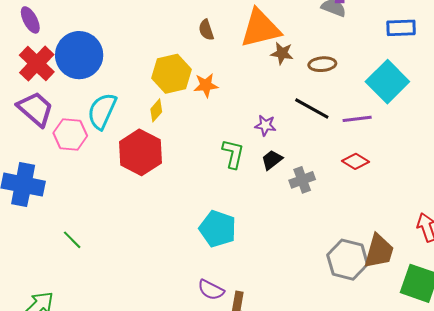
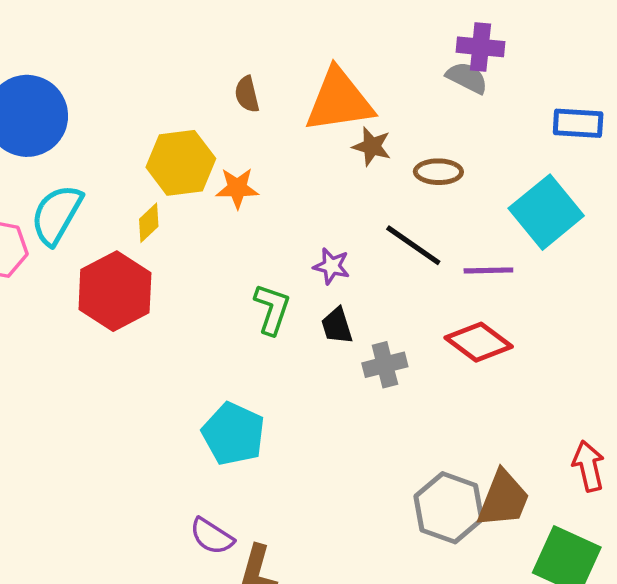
black trapezoid: (272, 160) -> (337, 326), turned -75
red diamond: (355, 161) -> (479, 342), size x1.4

